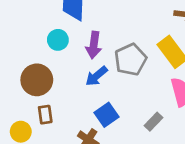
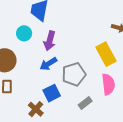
gray pentagon: (130, 60) -> (74, 74), moved

